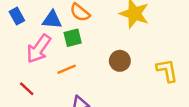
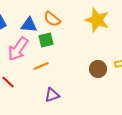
brown circle: (120, 61) -> (98, 69), moved

